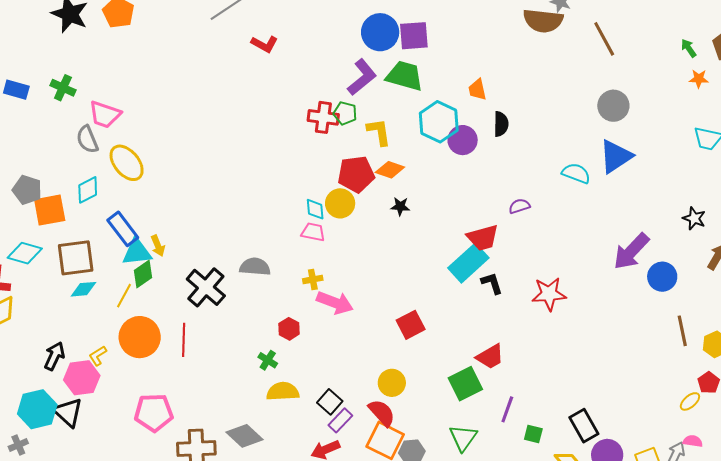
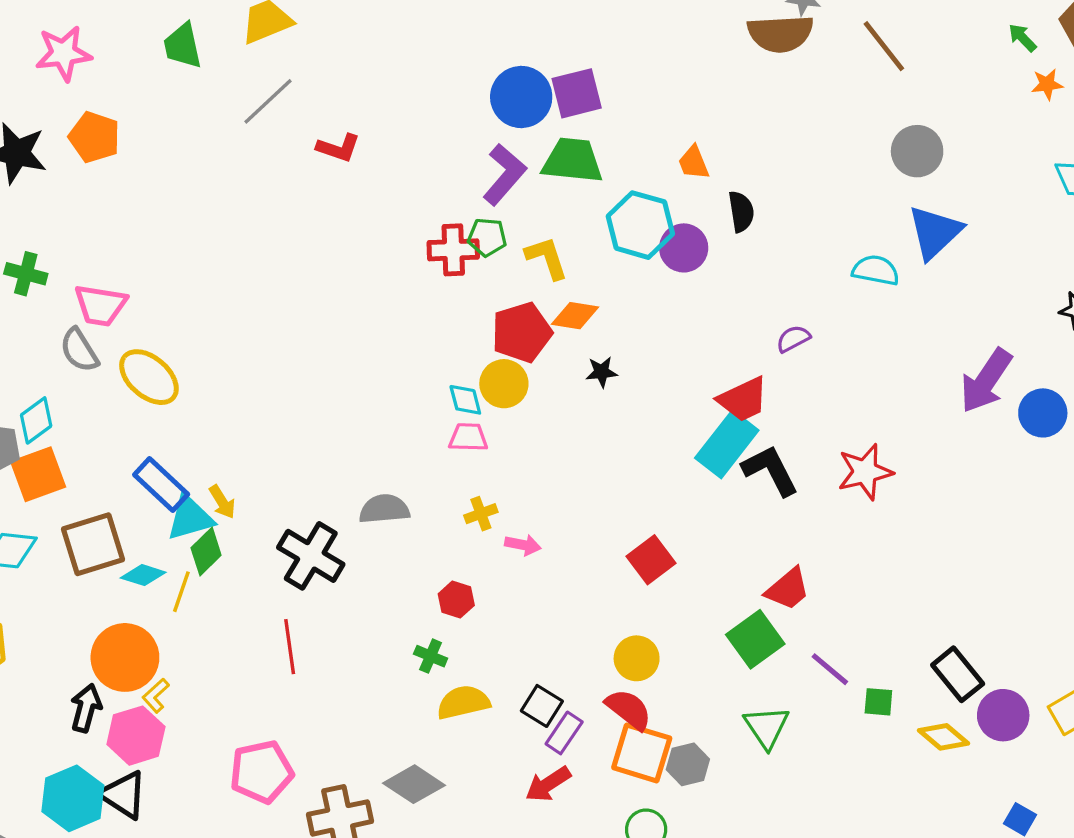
cyan diamond: (88, 190) -> (36, 420), moved
black L-shape: (492, 283) -> (770, 470), size x1.5
cyan diamond: (83, 289) -> (143, 575), moved, turned 32
pink arrow: (335, 303) -> (523, 545), size x0.6
orange circle: (140, 337) -> (125, 657), moved
purple line: (507, 409) -> (830, 669), turned -60

